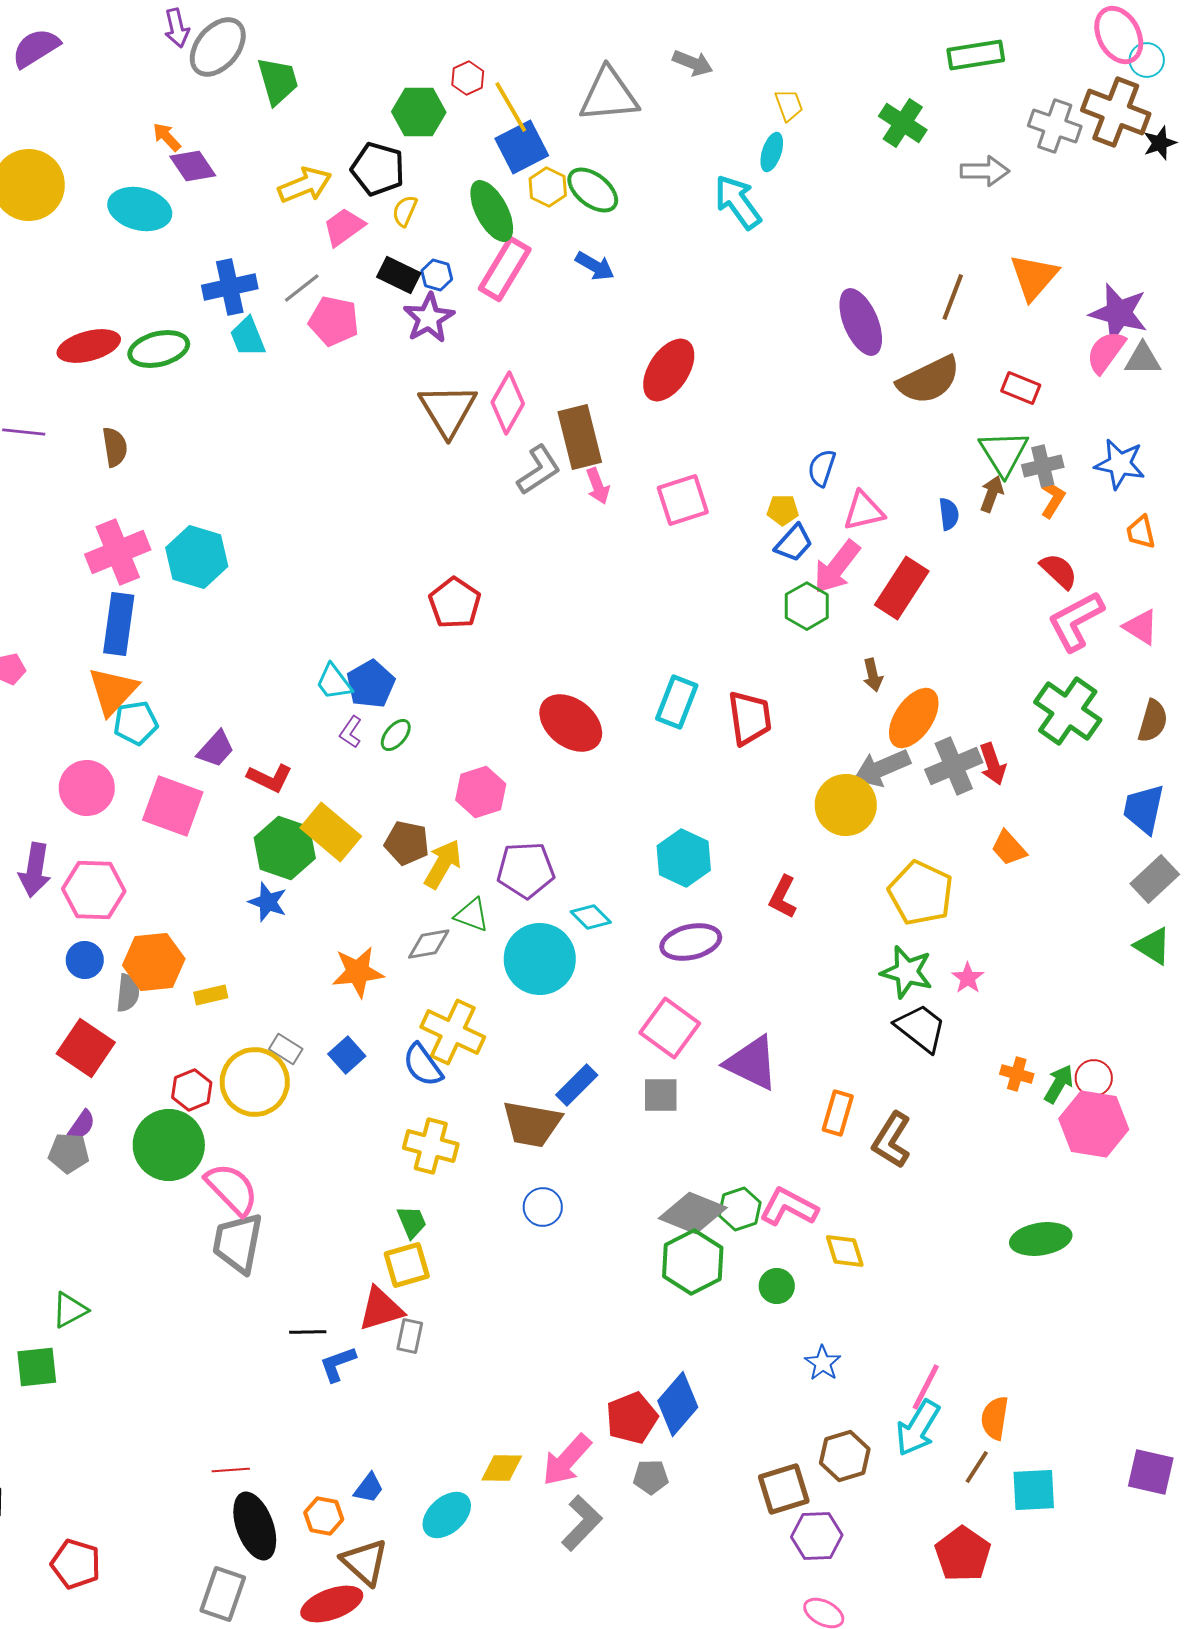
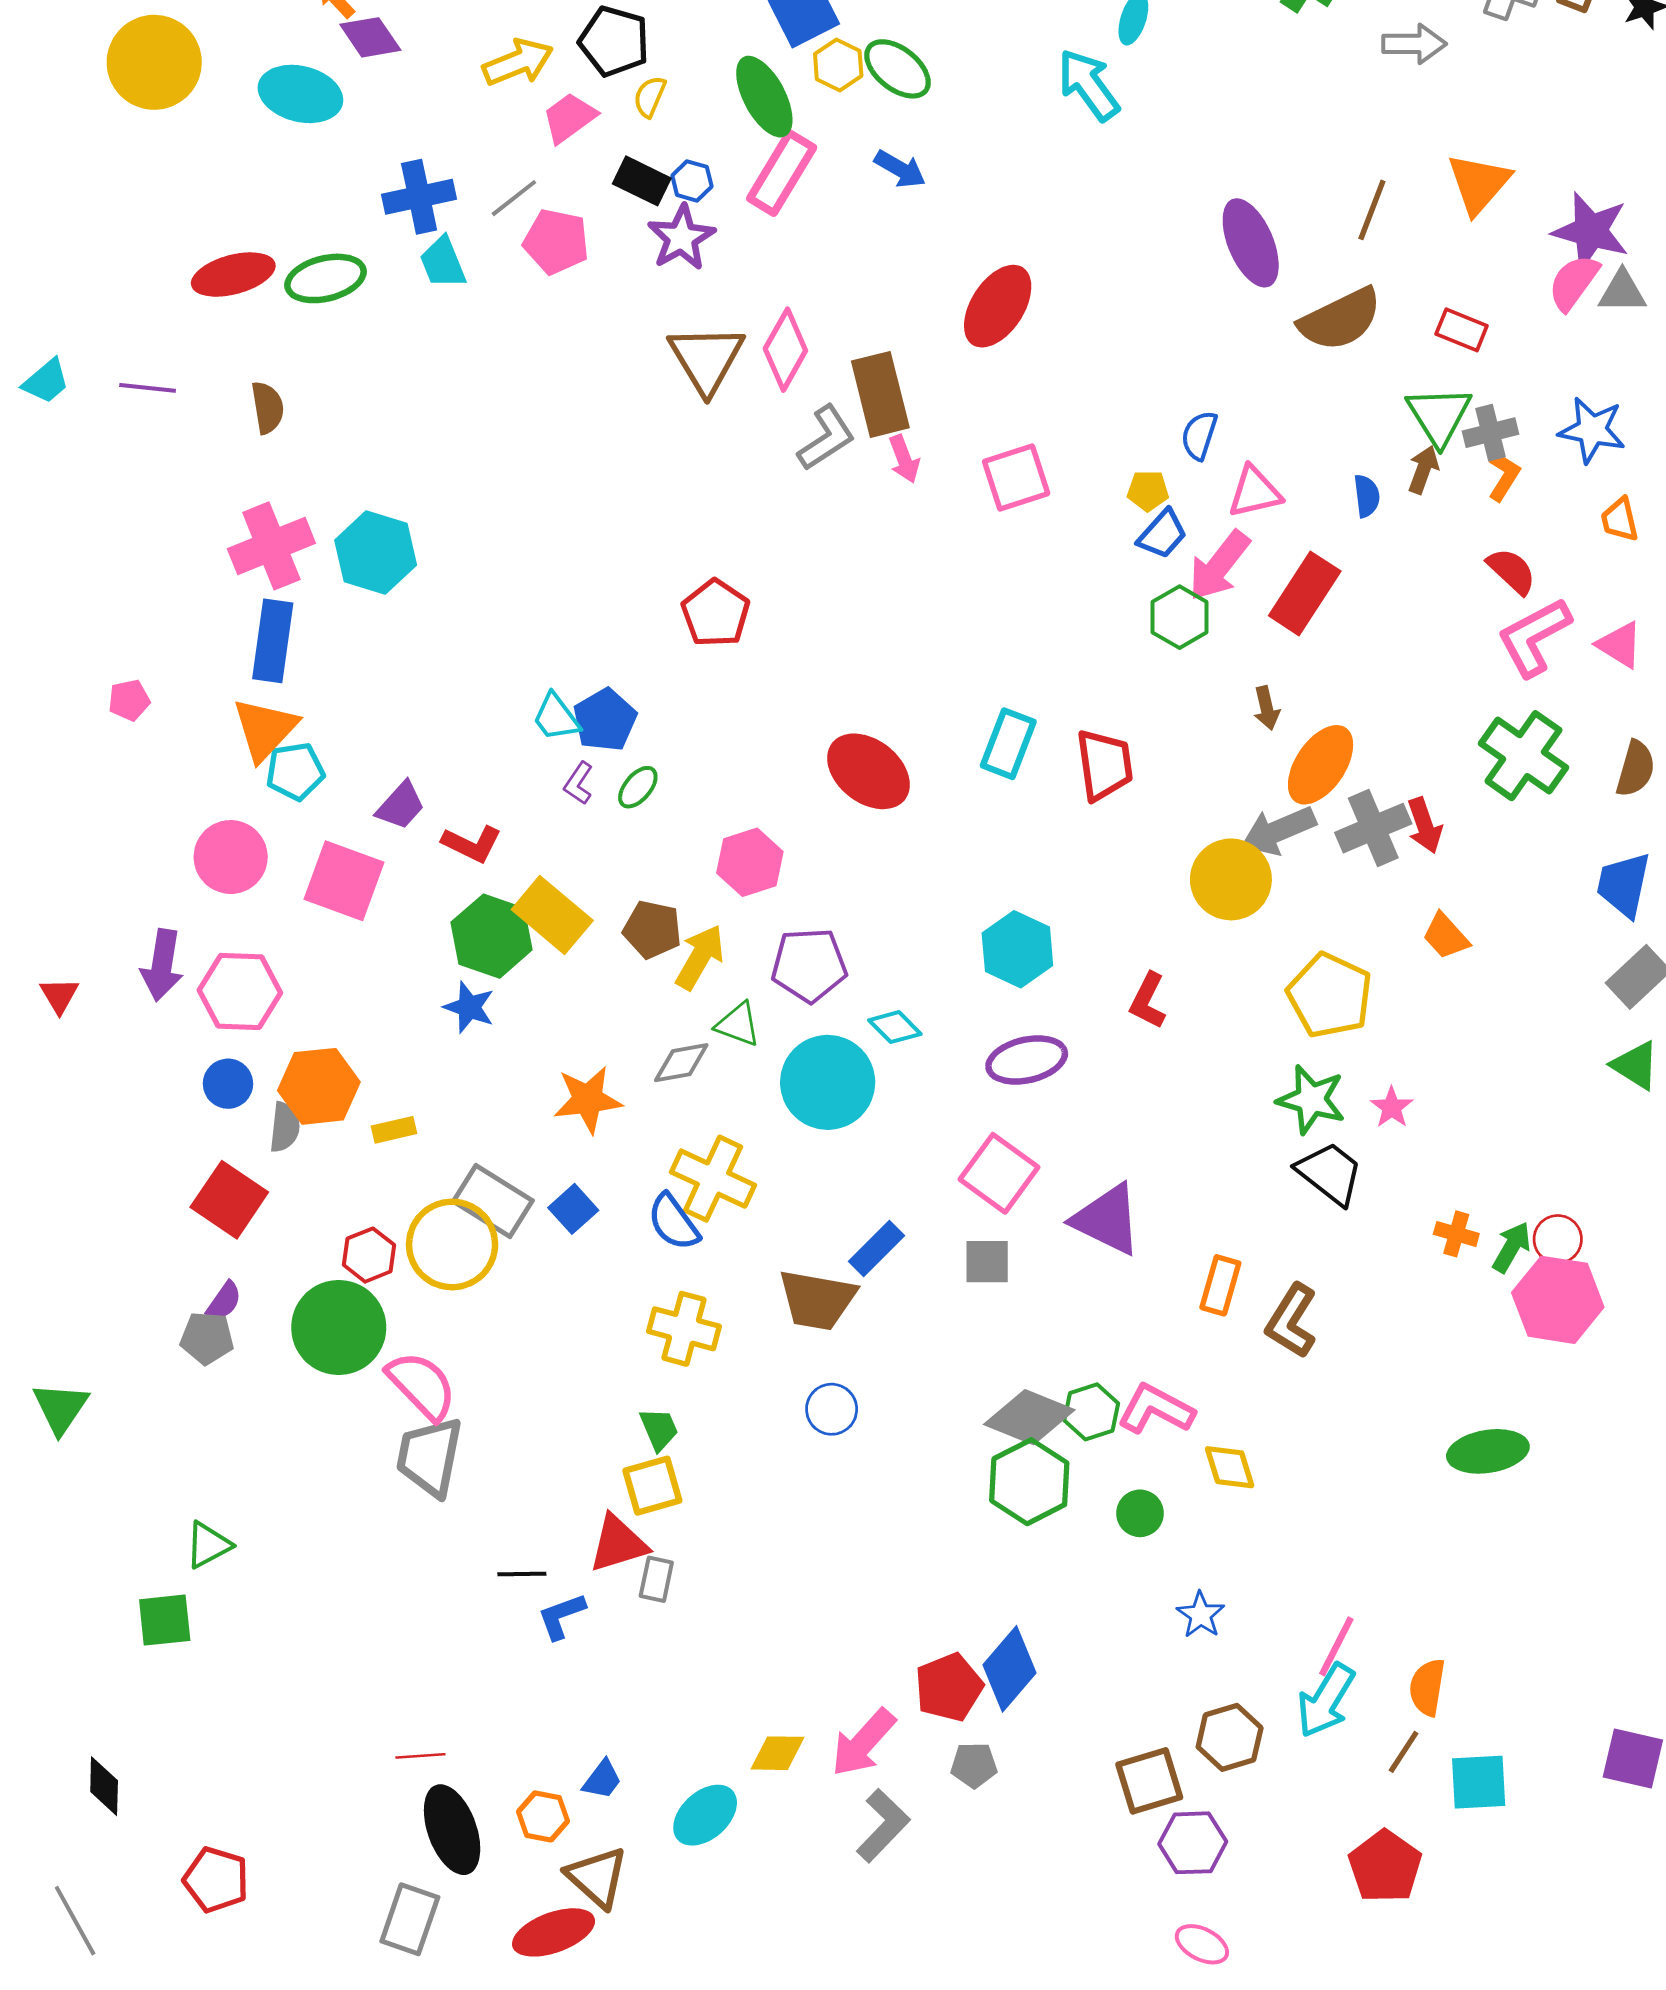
gray rectangle: (286, 1049) -> (493, 1201), size x1.8

